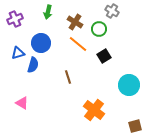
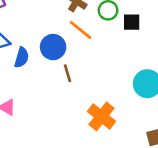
blue circle: (41, 43) -> (53, 47), moved
black square: (104, 56) -> (132, 22), moved, turned 32

